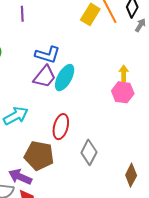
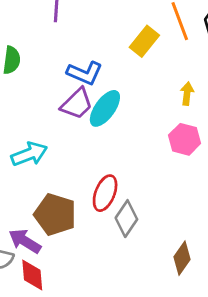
yellow rectangle: (90, 14) -> (144, 41), moved
yellow arrow: (124, 73) -> (187, 94), moved
red ellipse: (61, 127) -> (105, 193), moved

